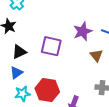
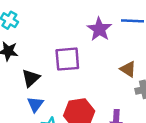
brown triangle: (96, 55) -> (128, 69), moved

